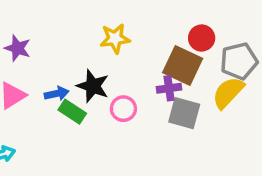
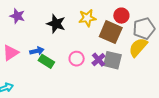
yellow star: (115, 38) -> (87, 18), moved
purple star: (18, 48) -> (17, 16), moved
black star: (93, 86) -> (56, 24), moved
purple cross: (169, 88) -> (98, 60), moved, turned -32

